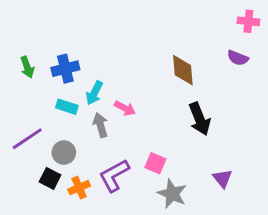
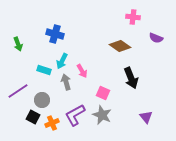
pink cross: (248, 21) -> (133, 17), moved
blue cross: (65, 69) -> (55, 34), moved, turned 30
brown diamond: (183, 70) -> (120, 46), turned -50
pink arrow: (125, 108) -> (82, 71), turned 32
pink square: (155, 163) -> (103, 93), moved
gray star: (172, 194) -> (102, 115), moved

